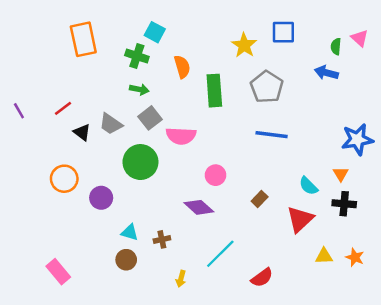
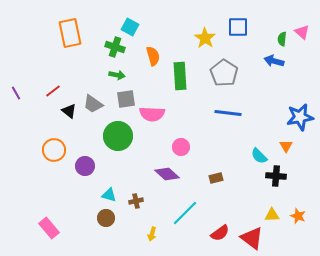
gray square: (150, 118) -> (126, 99), turned 30
brown rectangle: (260, 199) -> (216, 178), moved, turned 32
black cross: (344, 204) -> (276, 176), moved
red triangle: (300, 219) -> (252, 238), moved, turned -40

